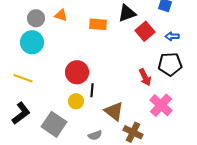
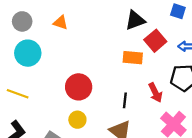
gray circle: (36, 18) -> (22, 21), moved
orange rectangle: (98, 24) -> (133, 58), moved
black line: (92, 90) -> (125, 100), moved

